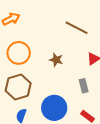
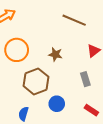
brown hexagon: (18, 87) -> (36, 81), moved
blue circle: (54, 108) -> (57, 104), size x0.6

